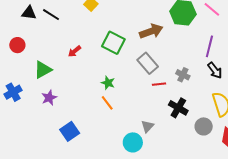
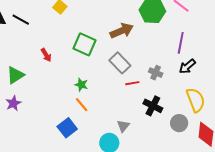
red arrow: (75, 51) -> (46, 55), turned -80
black arrow: (215, 70) -> (187, 66), turned 90
purple star: (49, 98) -> (13, 103), moved
blue square: (70, 131) -> (67, 128), moved

